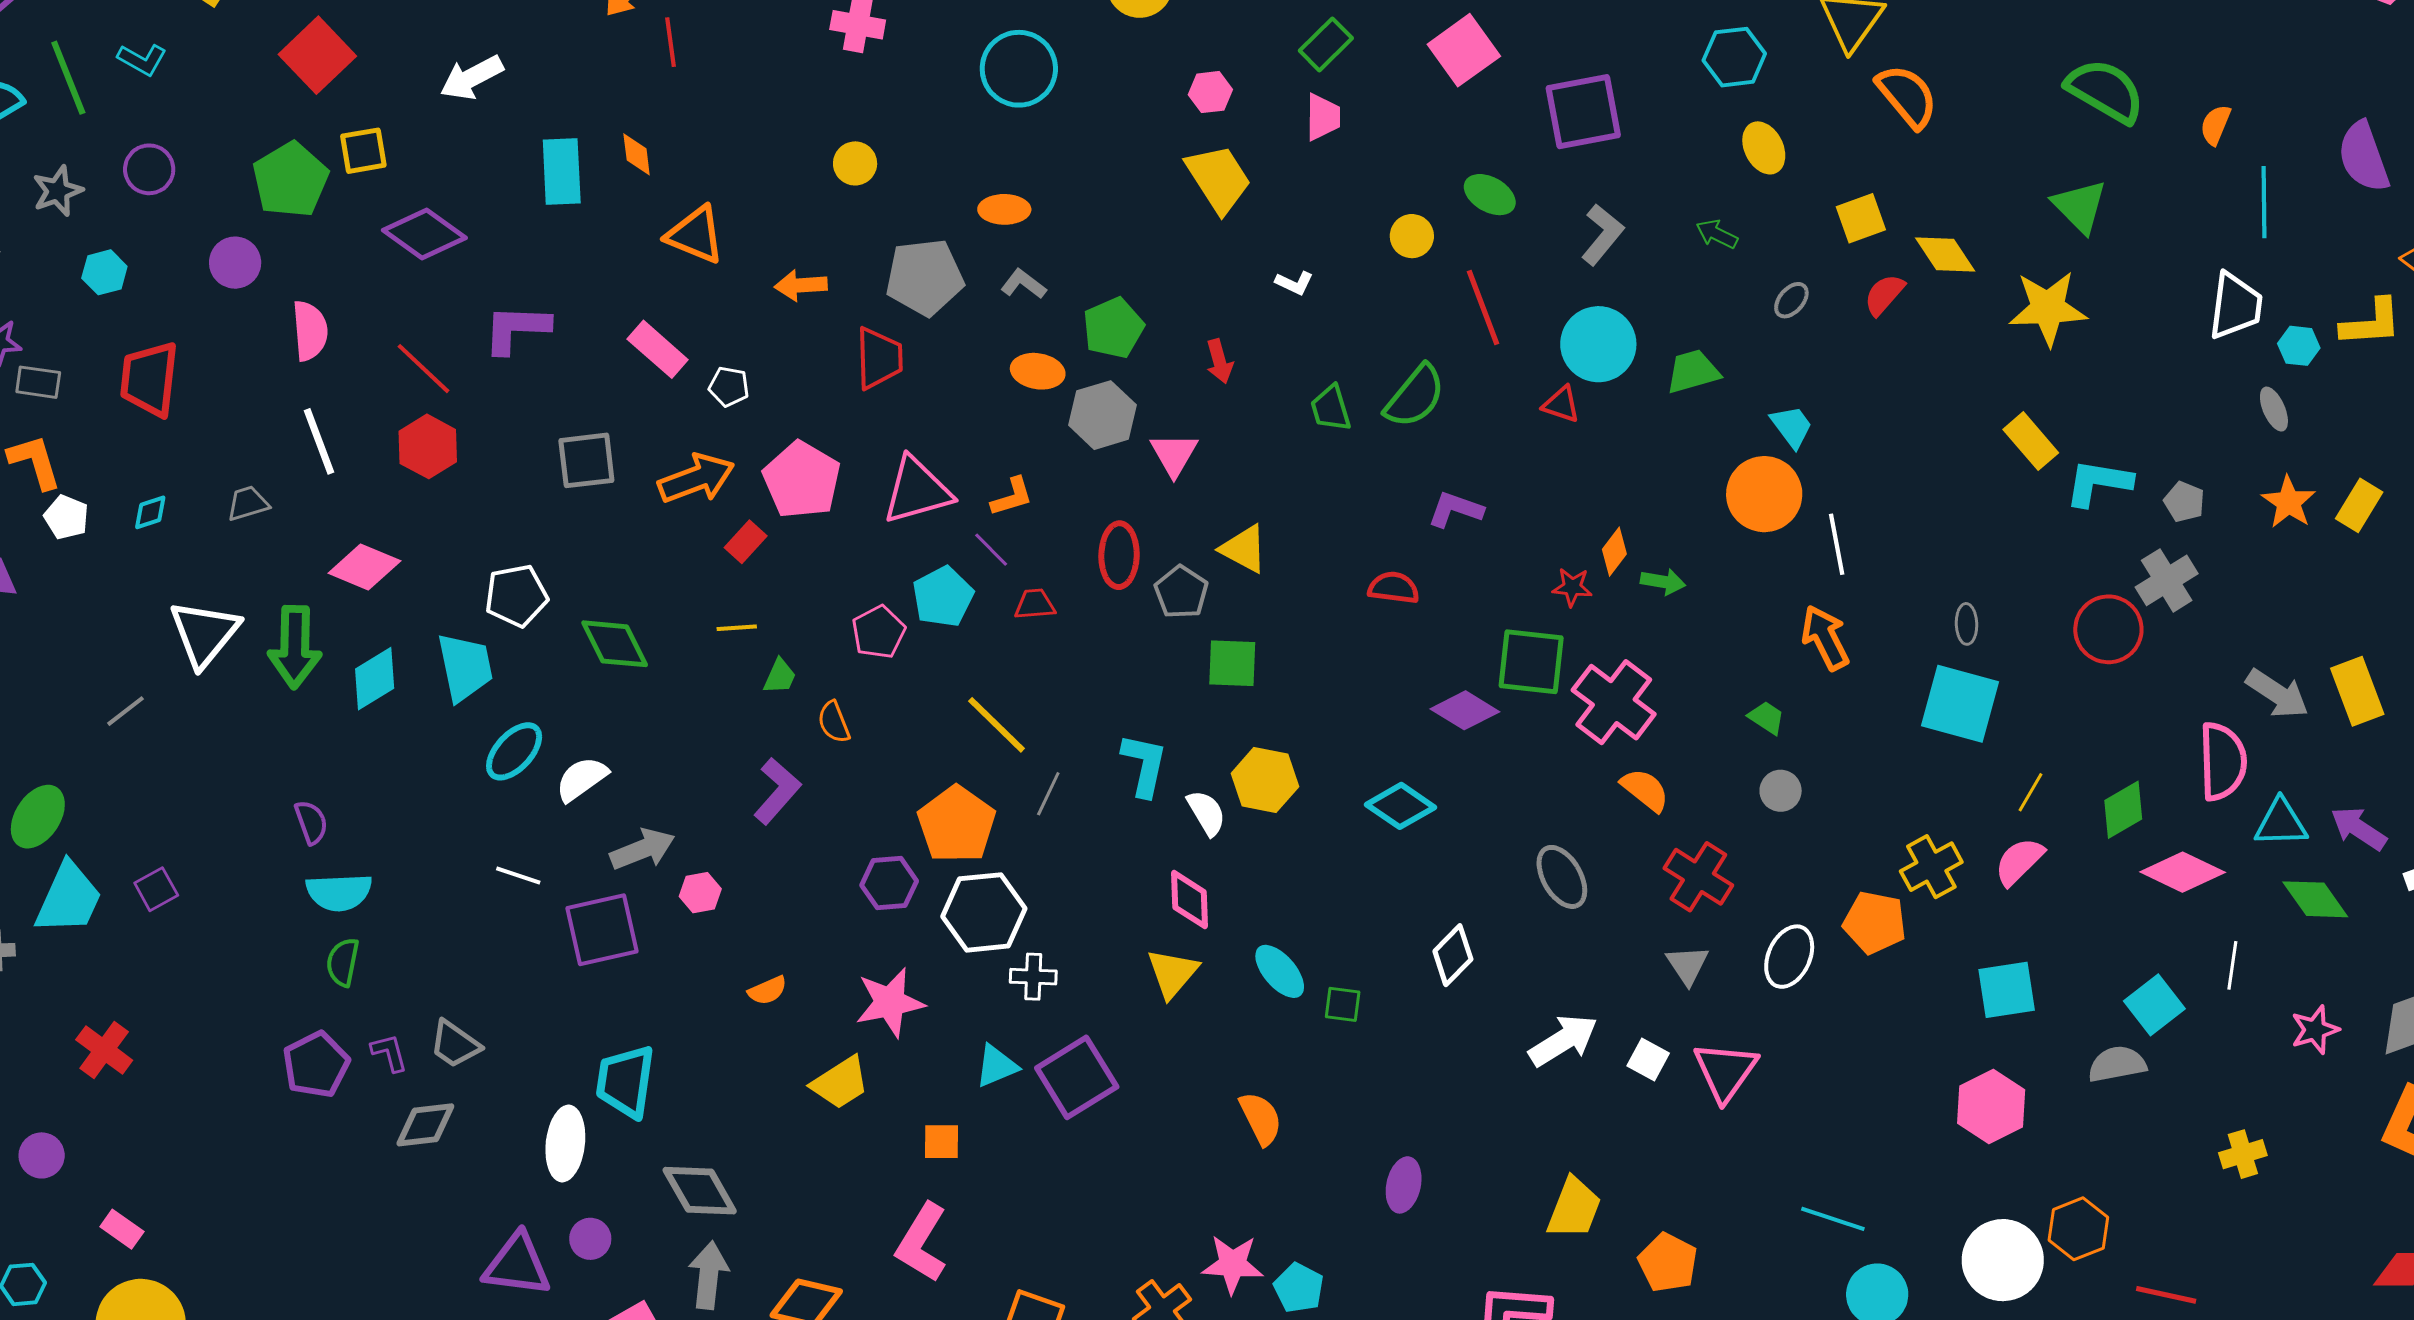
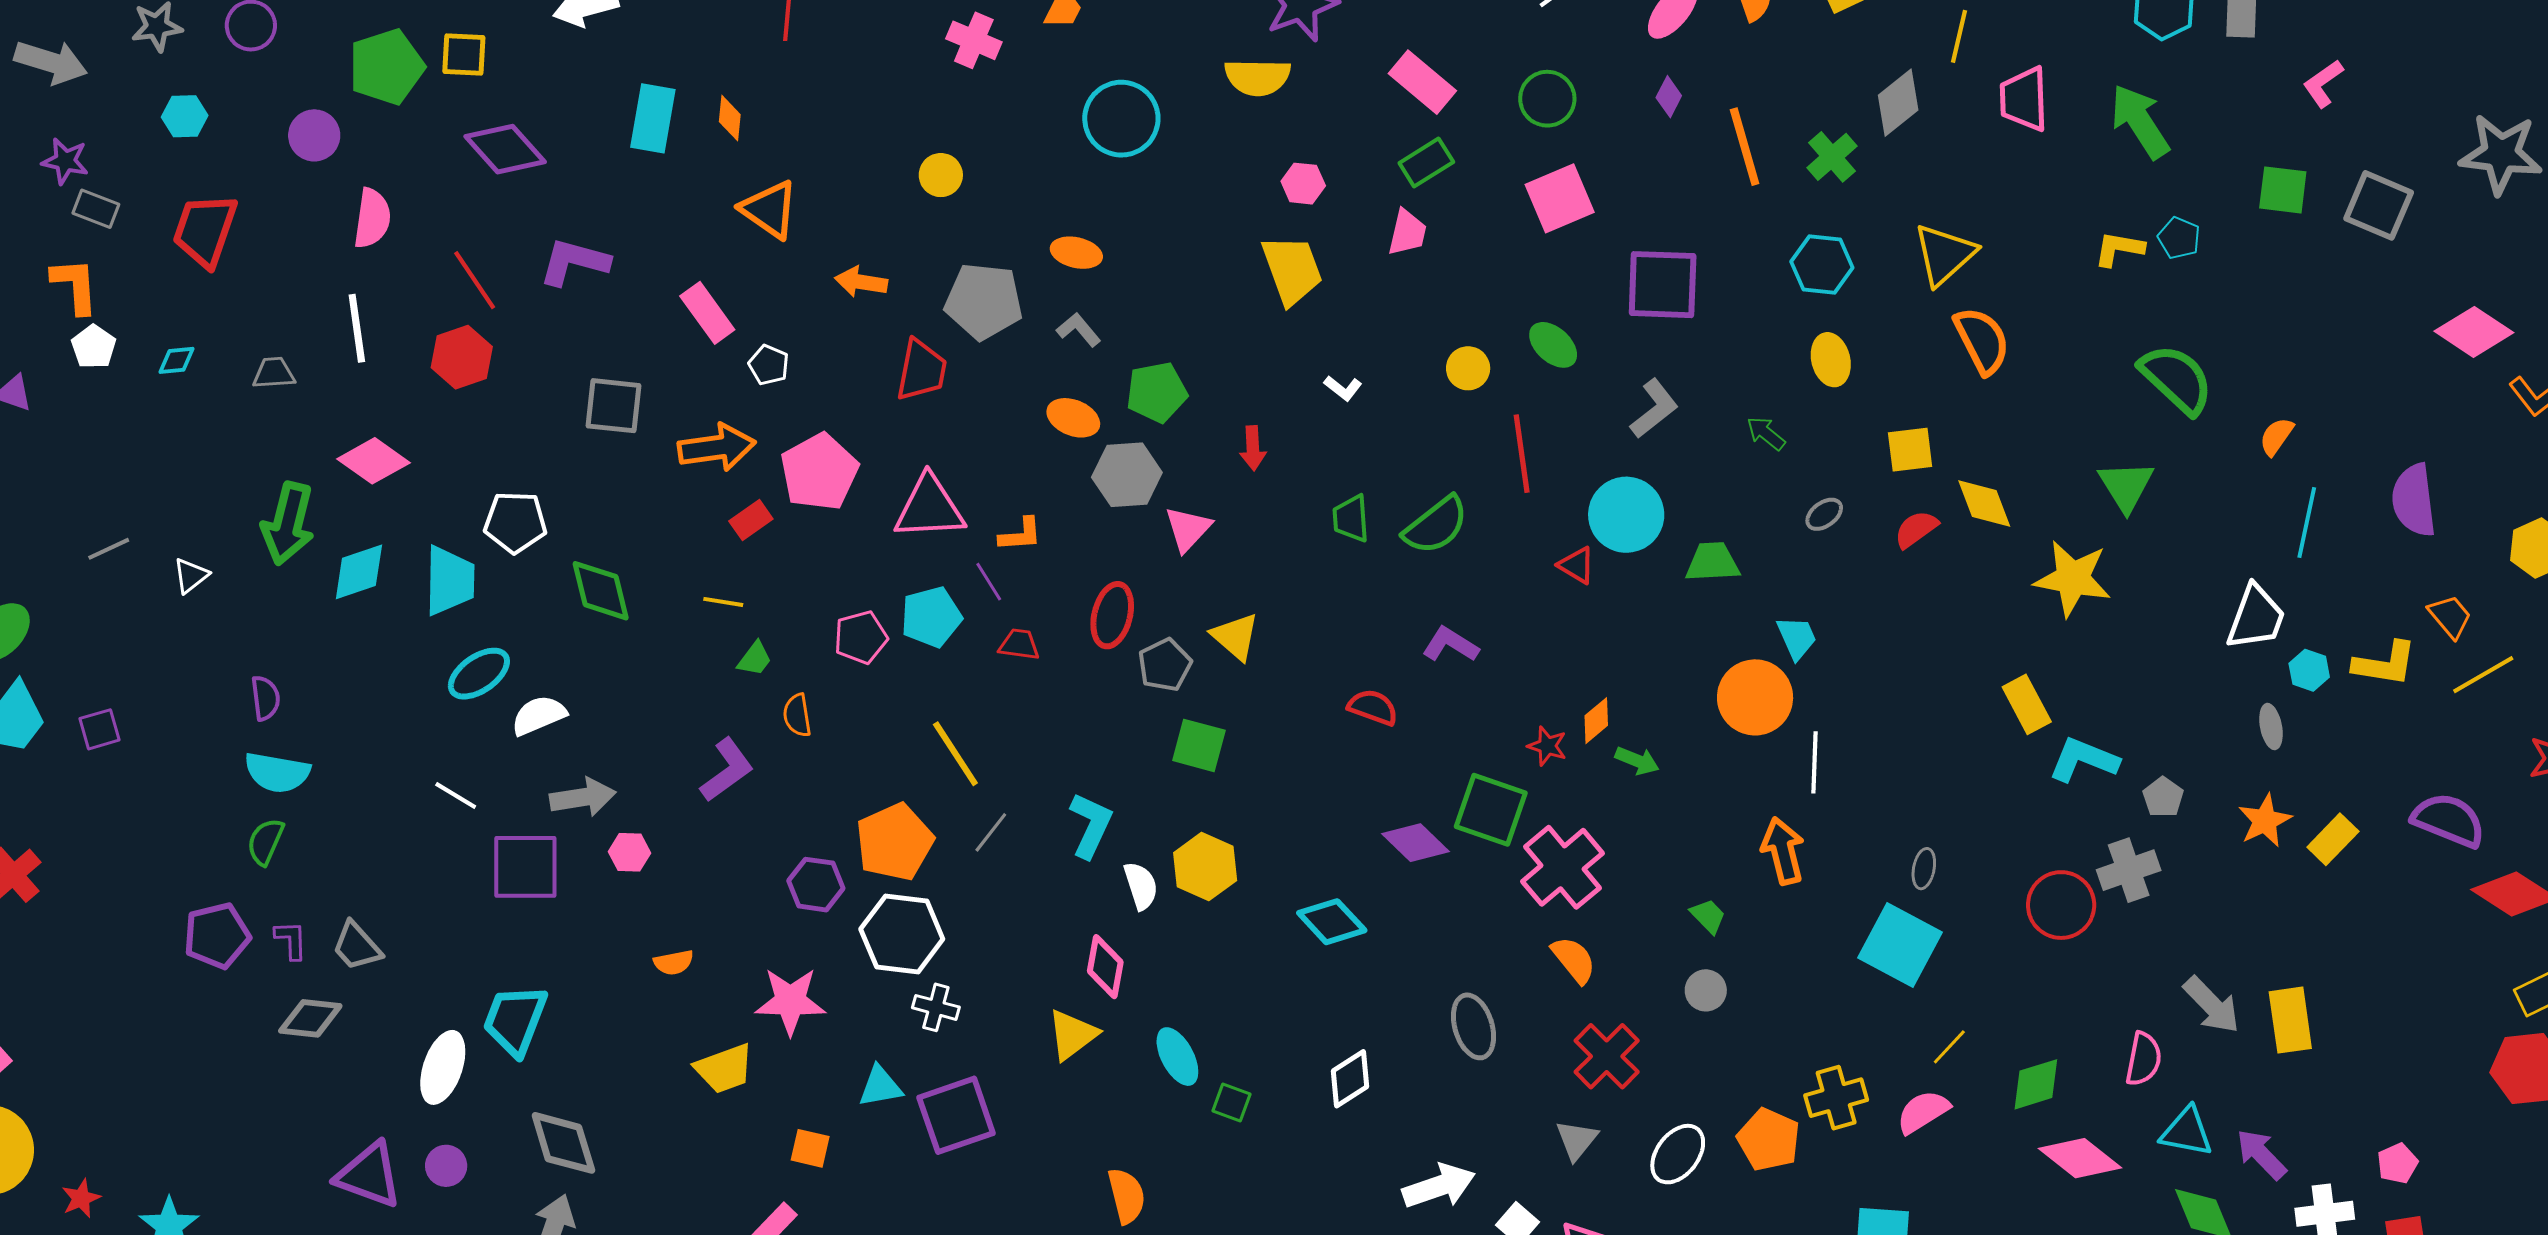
white triangle: (204, 633) -> (191, 576), moved, size x0.5
pink semicircle: (2223, 761) -> (2143, 1059), size x0.7

